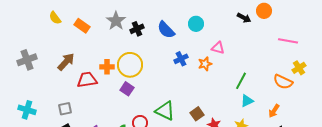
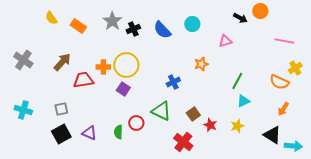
pink triangle: (218, 48) -> (225, 41), moved, turned -32
blue cross: (181, 59) -> (173, 82), moved
gray cross: (27, 60) -> (23, 60), turned -36
orange arrow: (274, 111) -> (283, 109), moved

